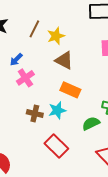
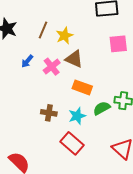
pink cross: (25, 78) -> (52, 67), moved
cyan star: (57, 110) -> (77, 116), moved
green semicircle: (91, 123) -> (102, 108), moved

